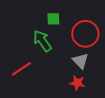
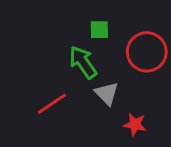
gray triangle: (80, 61) -> (107, 93), moved

